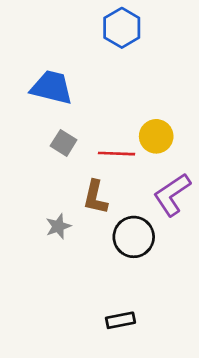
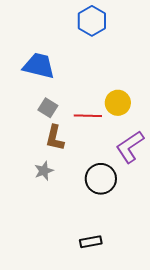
brown L-shape: (95, 197) -> (55, 138), moved

